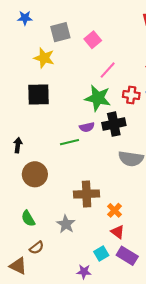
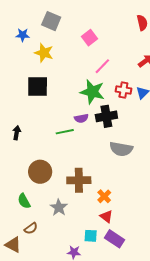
blue star: (25, 18) -> (23, 35), moved
gray square: (60, 32) -> (51, 21), moved, turned 36
brown circle: (35, 174) -> (40, 172), moved
cyan square: (101, 253) -> (91, 236), turned 32

